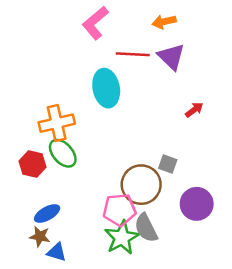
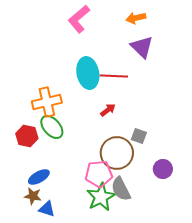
red line: (133, 54) -> (114, 76), moved
red arrow: (194, 110) -> (108, 110), moved
purple circle: (197, 204) -> (163, 169), size x0.7

